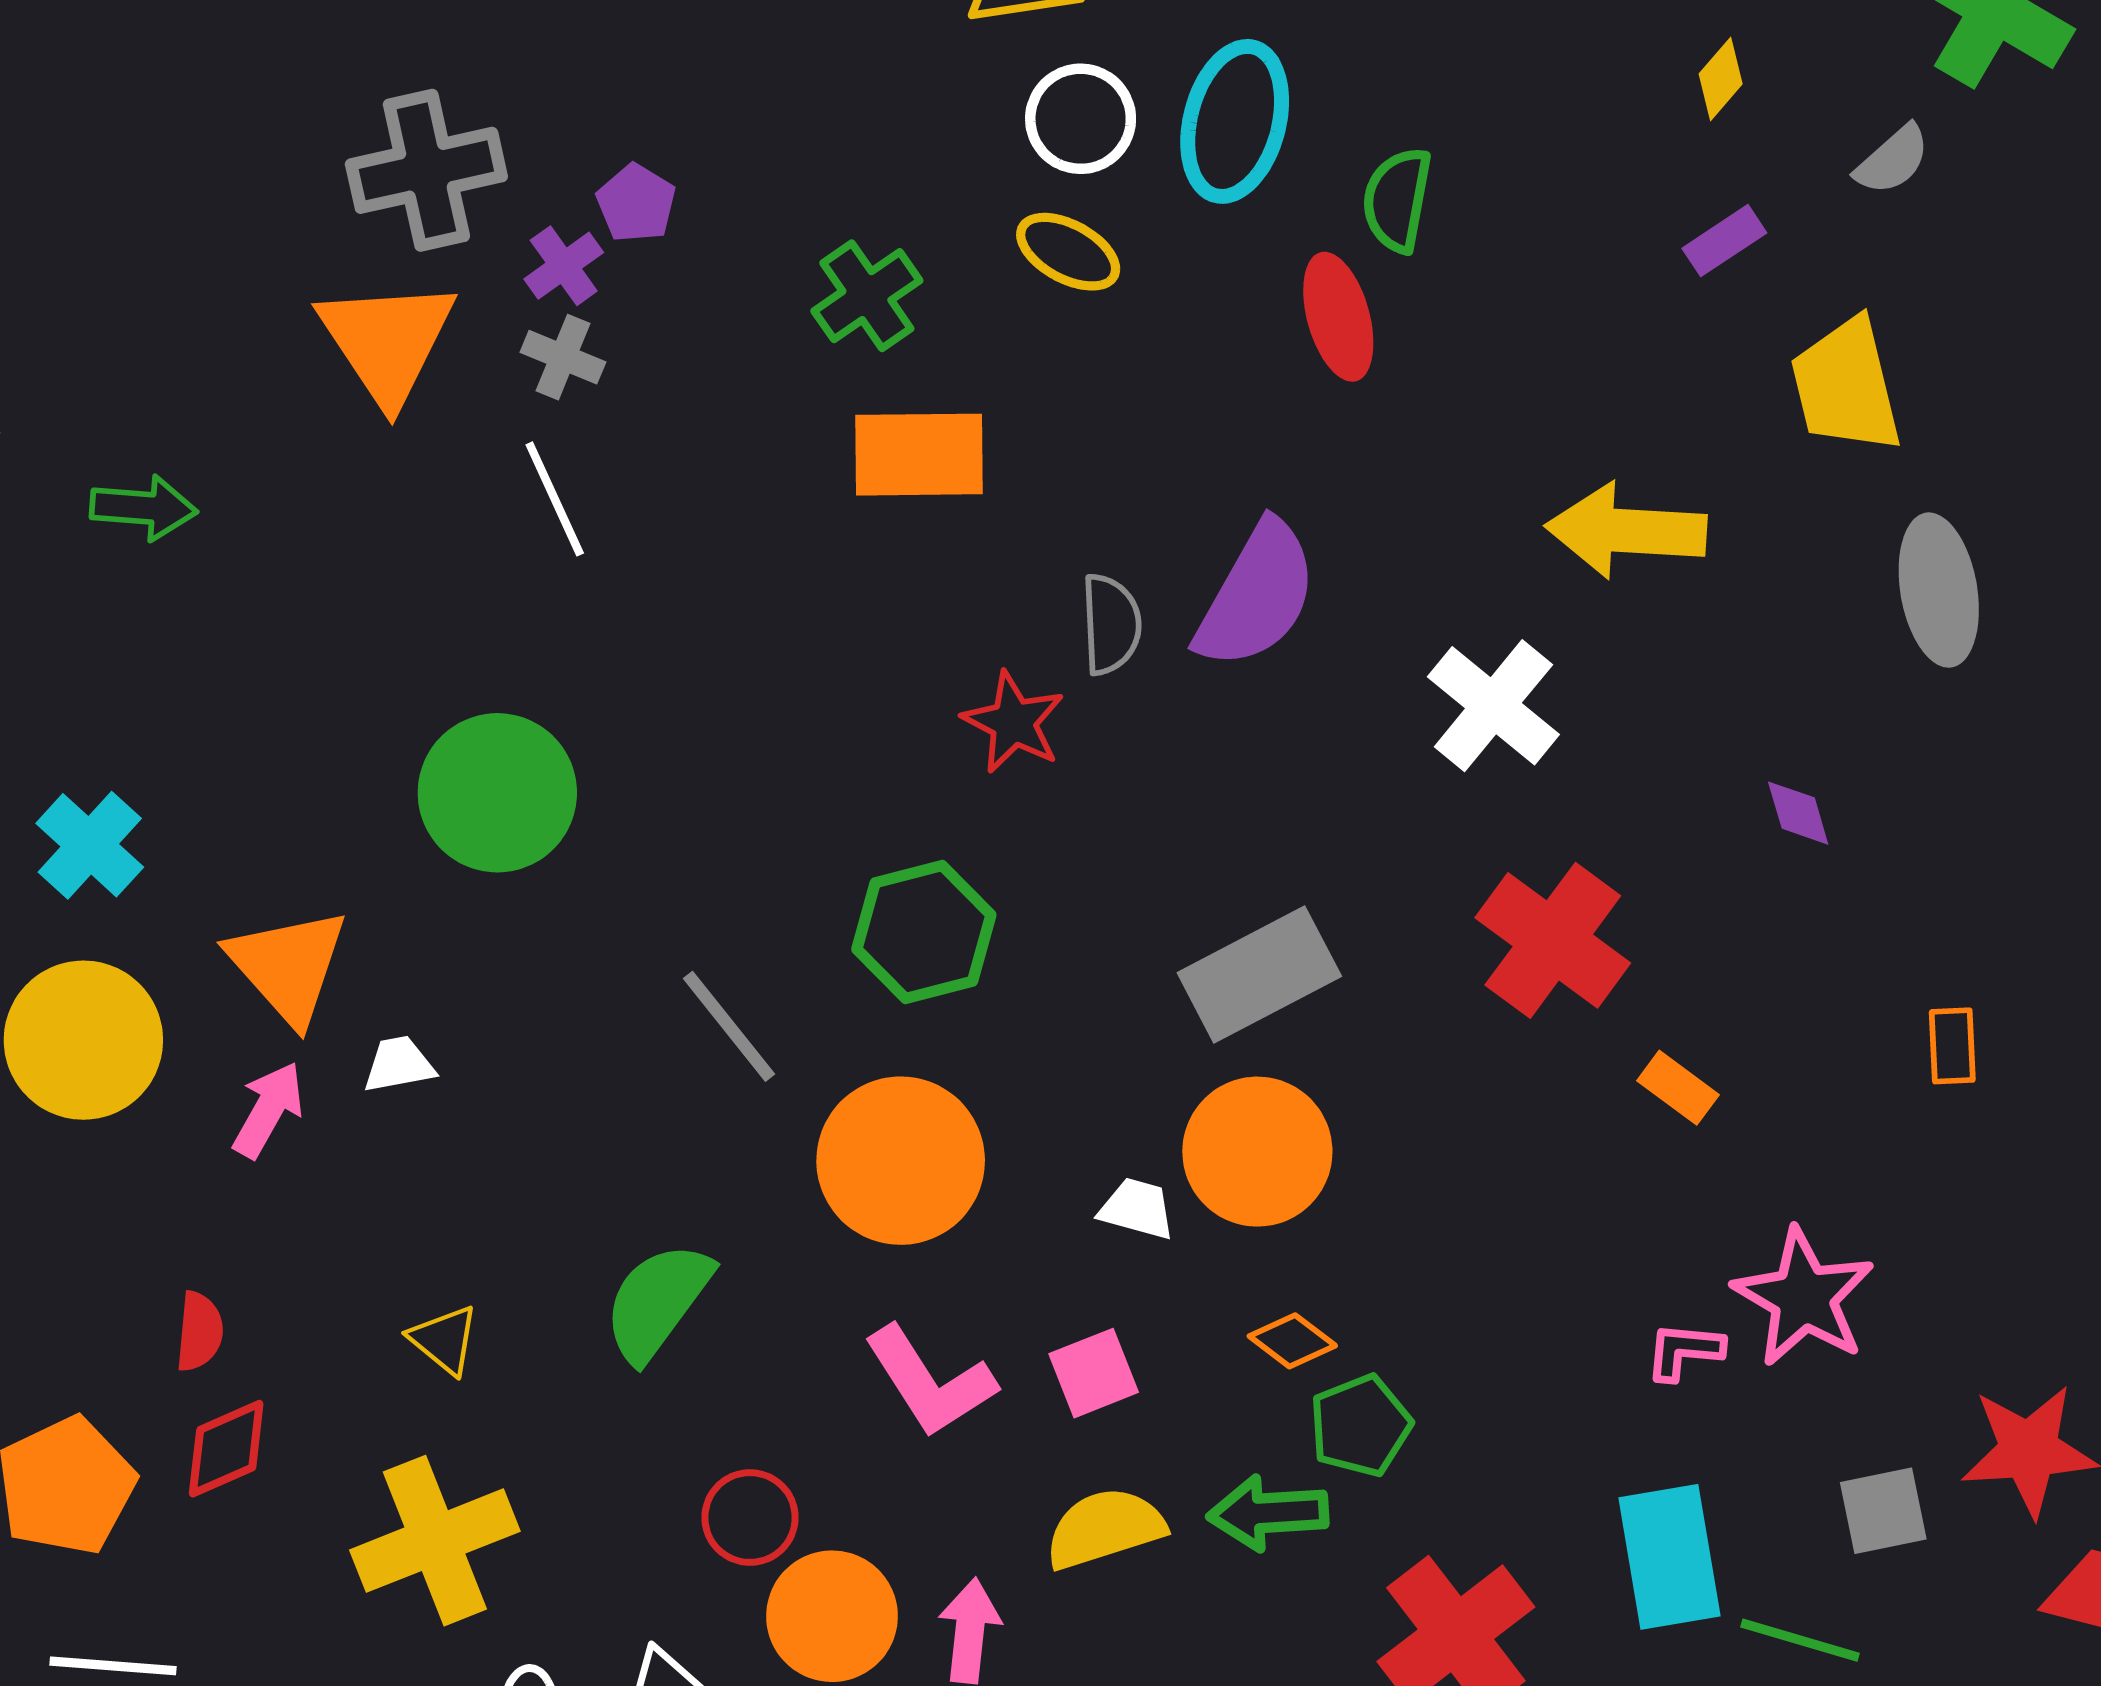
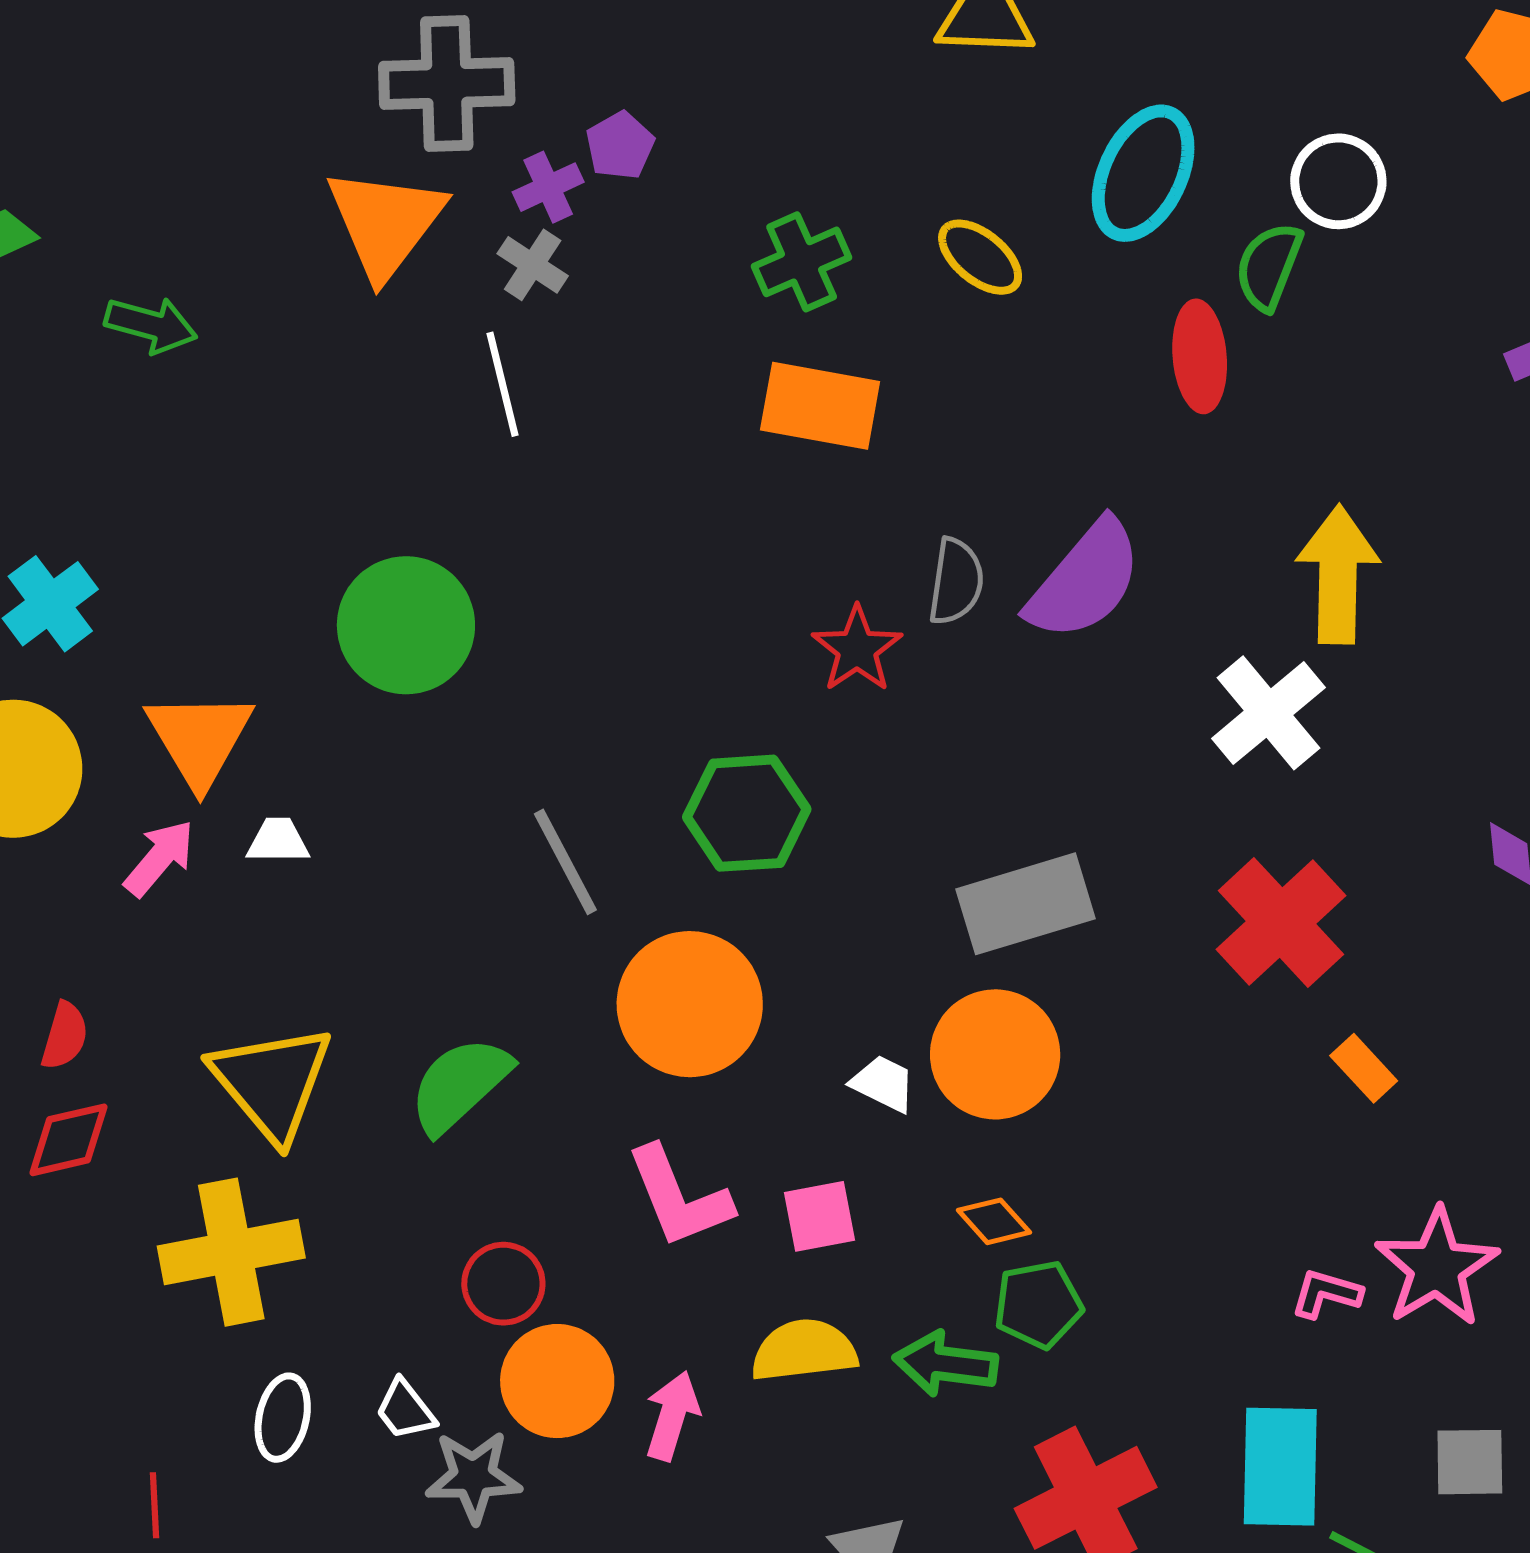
white circle: (1081, 119) -> (1338, 181), moved
yellow arrow: (1626, 531) -> (1338, 575), moved, turned 77
yellow triangle: (444, 1340) -> (272, 1082), size x2.0

